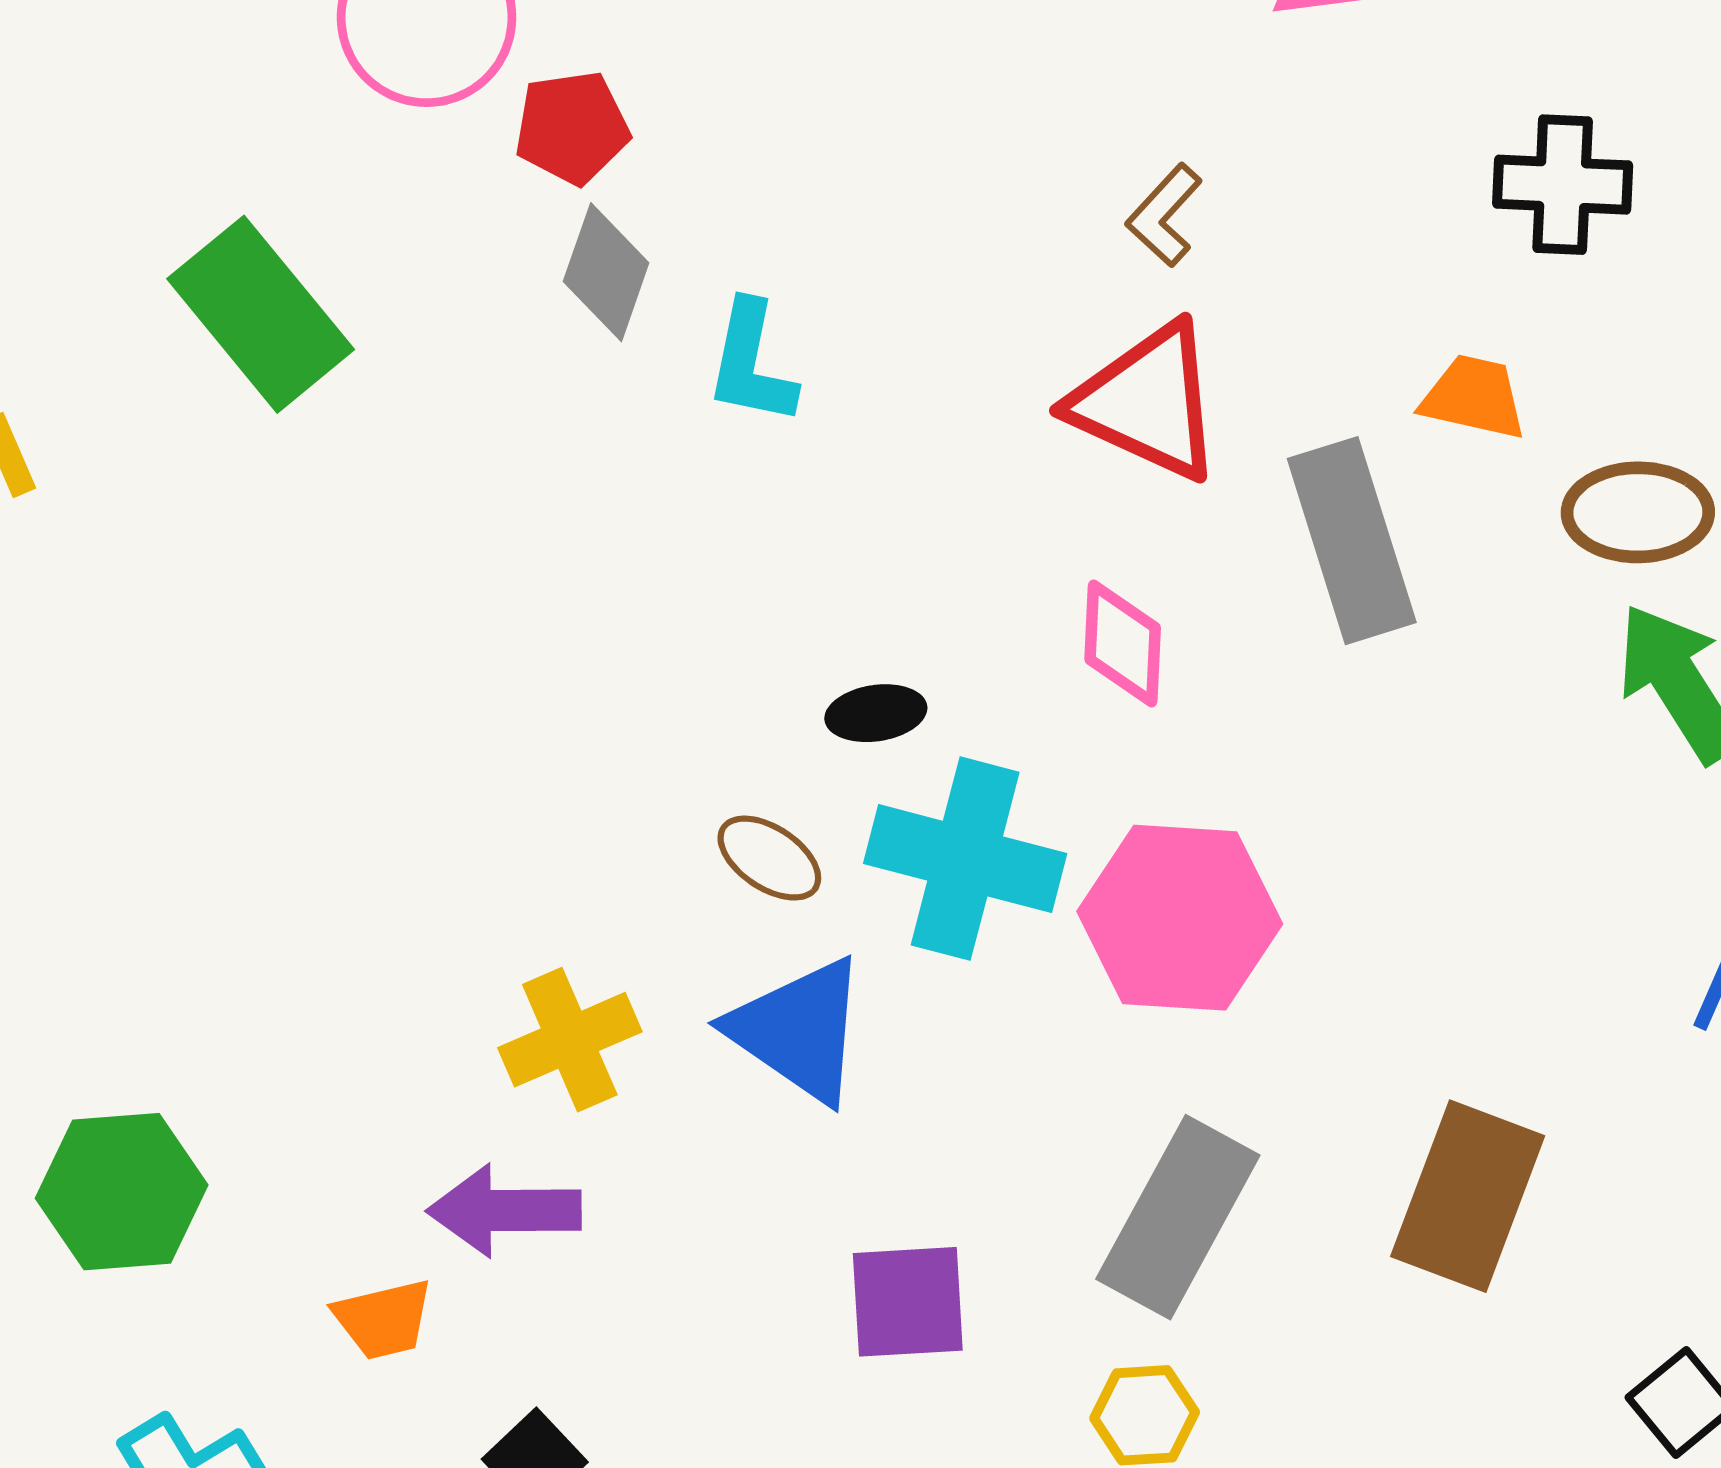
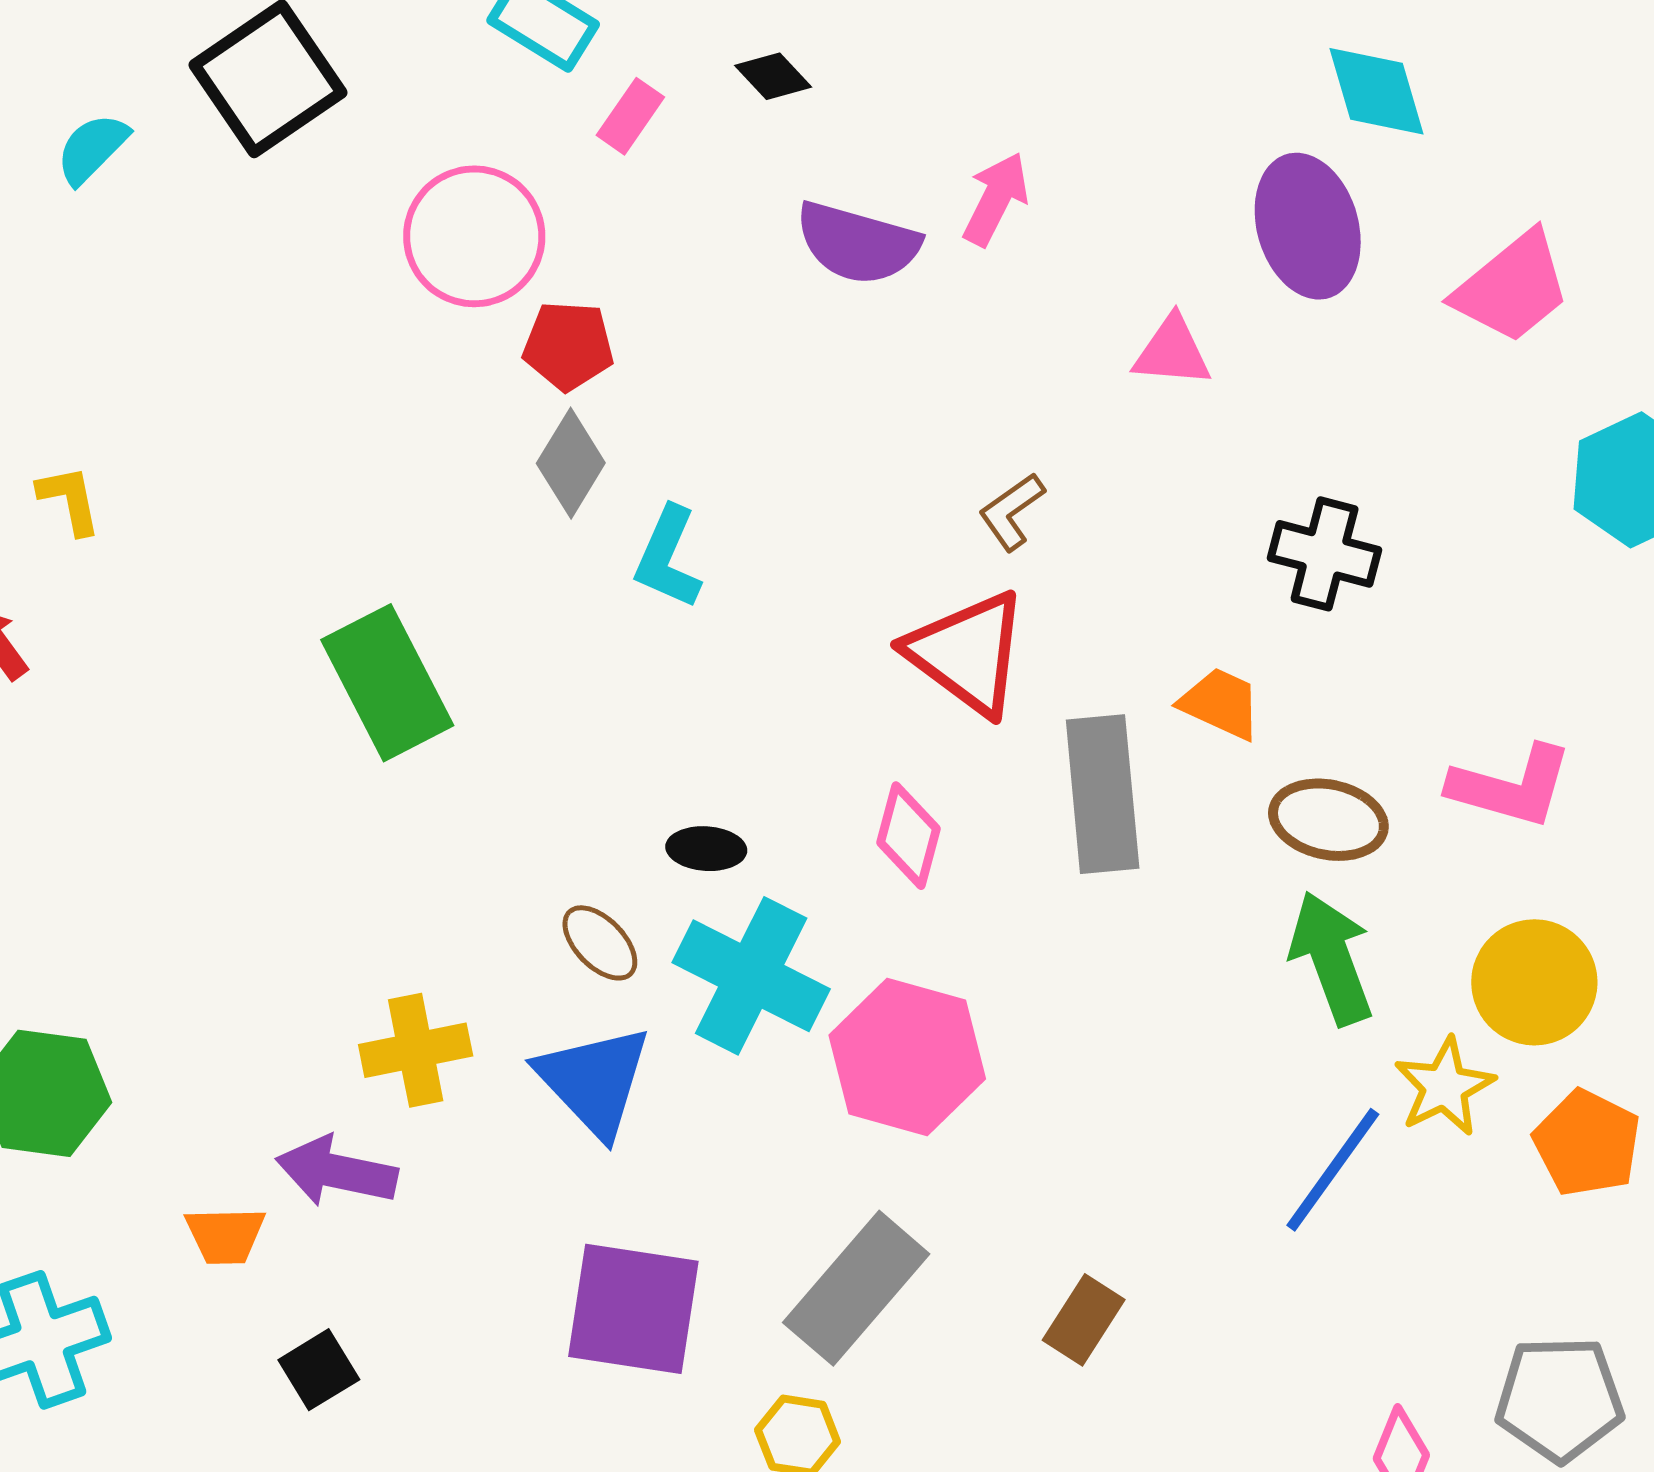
green rectangle: (261, 314) -> (387, 683), moved
brown rectangle: (1468, 1196) -> (1084, 1320), size x0.6
purple square: (908, 1302) -> (633, 1309), size x1.4

